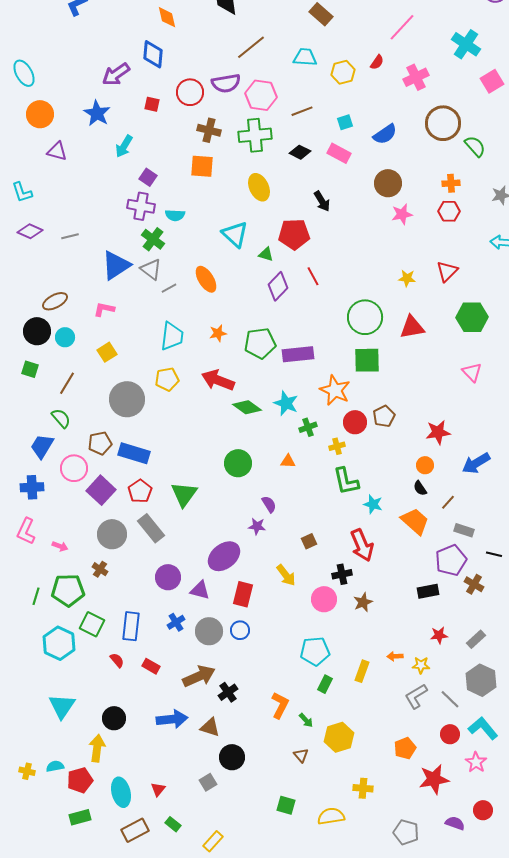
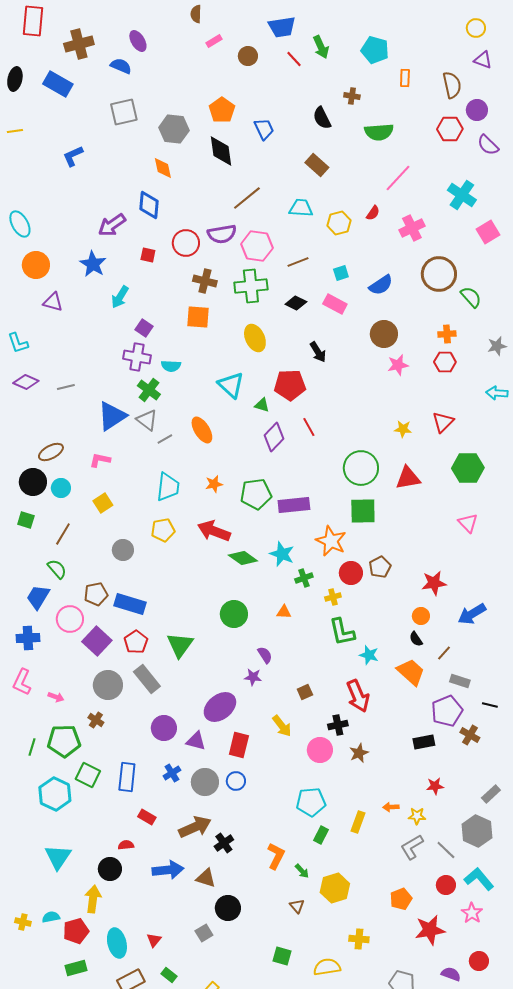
gray circle: (127, 399) -> (123, 550), size x0.6
gray rectangle: (476, 639) -> (491, 794), moved
red semicircle: (117, 660) -> (126, 845), moved, turned -56

